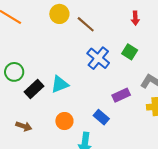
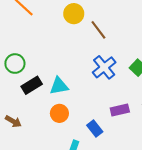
orange circle: (64, 121) -> (59, 113), moved

